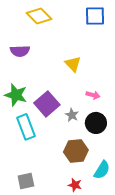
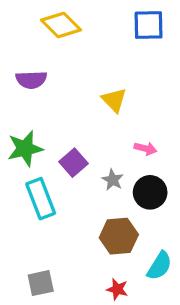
green star: (16, 95) -> (25, 149), turned -30
purple square: (47, 104) -> (73, 163), size x0.7

